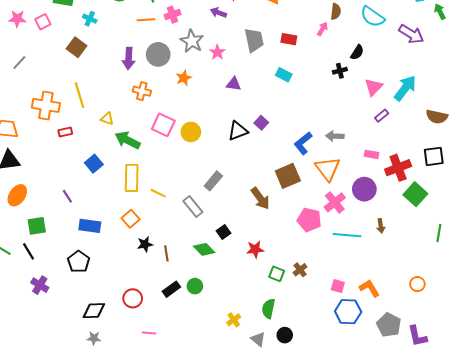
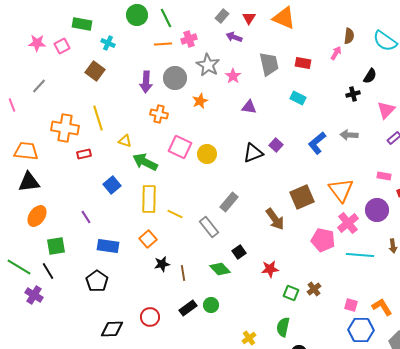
gray arrow: (335, 136) -> (349, 135), moved
blue L-shape: (303, 143) -> (317, 143), moved
purple cross: (40, 285) -> (34, 295), moved

